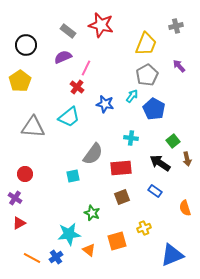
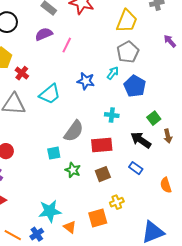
purple arrow: (179, 66) -> (170, 41), moved
red cross: (77, 87) -> (22, 73), moved
green star: (92, 213) -> (73, 170), moved
yellow cross: (144, 228) -> (117, 202), moved

